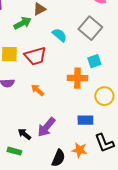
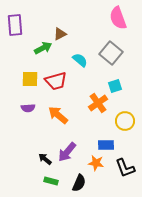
orange cross: (77, 78) -> (98, 103), turned -36
orange arrow: (37, 90) -> (58, 115), size x1.5
orange star: (79, 150) -> (96, 163), moved
green rectangle: (14, 151) -> (51, 181), moved

